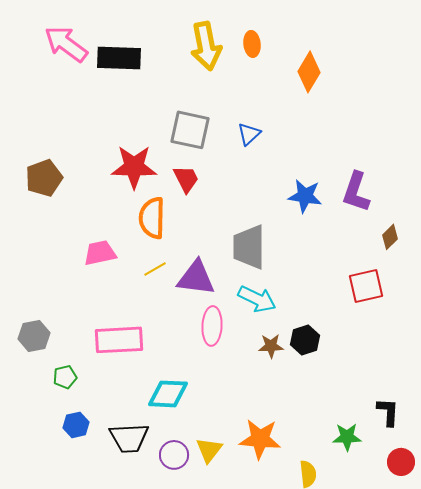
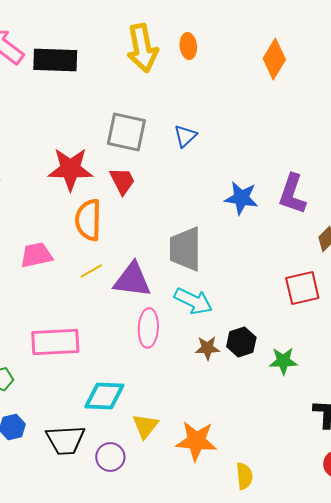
orange diamond: (309, 72) -> (274, 59), moved
green star: (347, 437) -> (283, 361), moved
yellow triangle: (209, 450) -> (145, 426), moved

